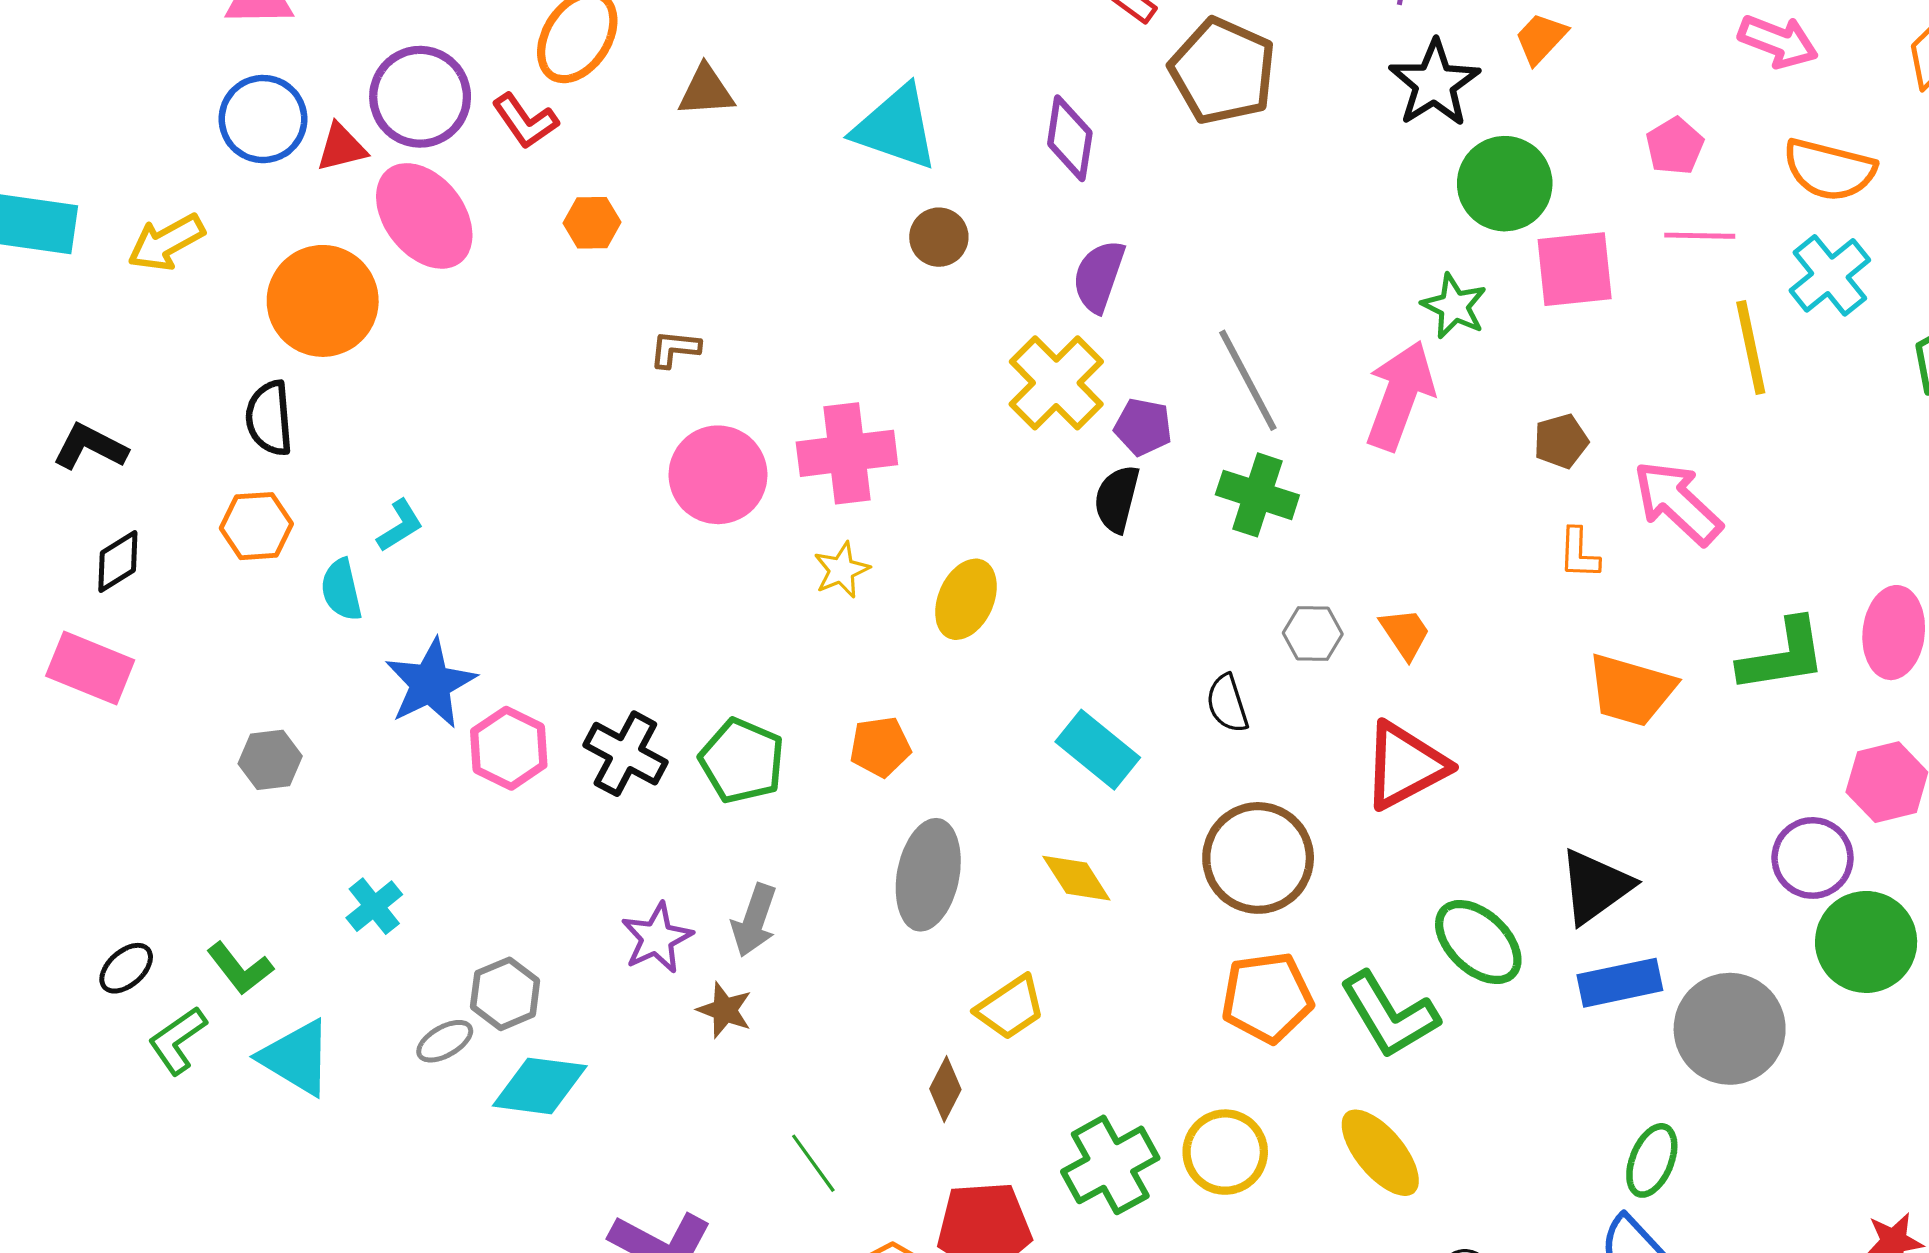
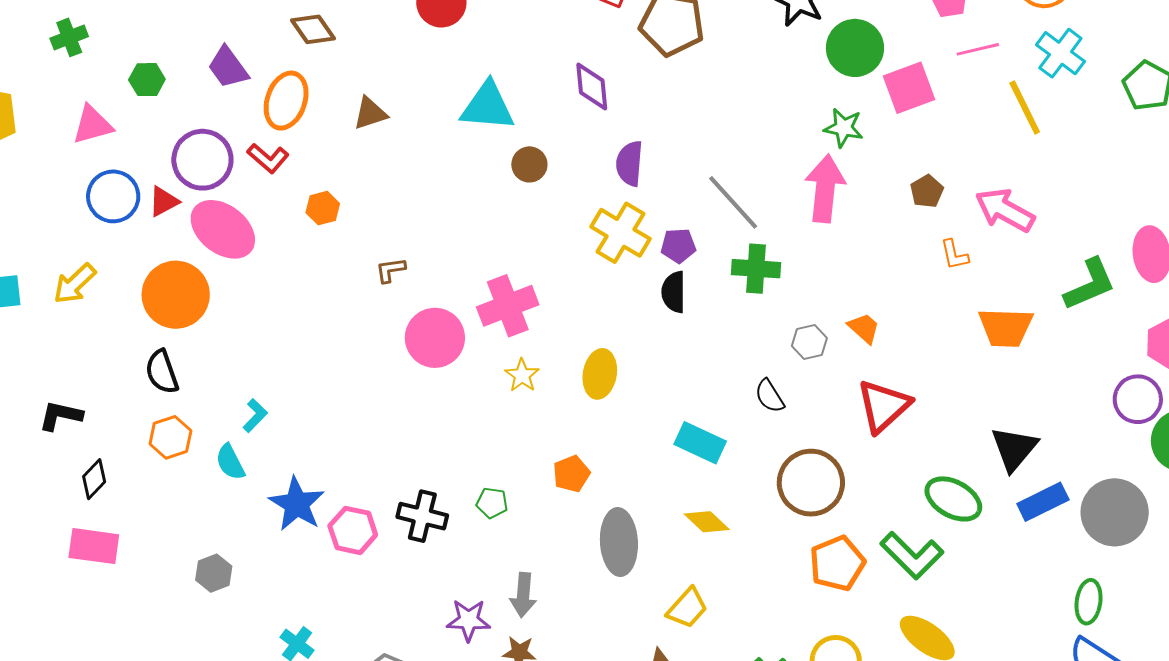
green pentagon: (742, 761) -> (492, 503), size x0.6
purple star: (657, 938) -> (468, 620), turned -30

